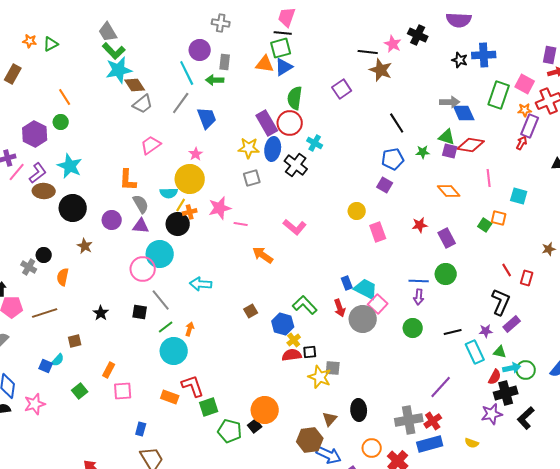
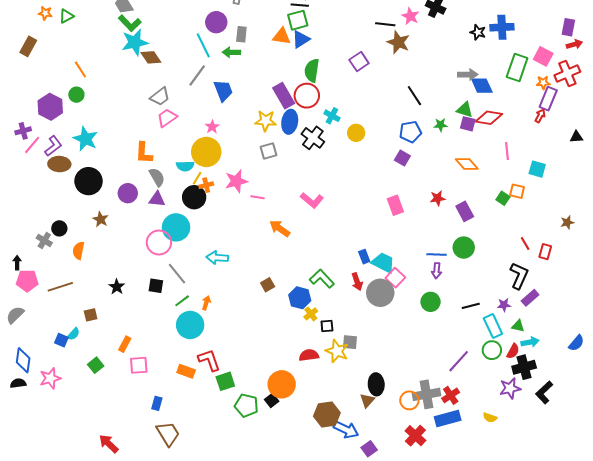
gray trapezoid: (143, 104) -> (160, 97), moved
yellow circle: (357, 211) -> (356, 133), moved
red semicircle: (292, 355) -> (309, 355), moved
green circle: (526, 370) -> (492, 350), moved
brown triangle: (330, 419) -> (367, 400), moved
orange circle: (372, 448) -> (409, 400), moved

